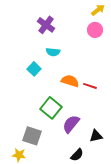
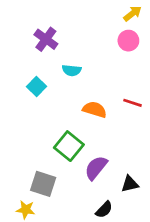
purple cross: (46, 25) -> (46, 39), moved
cyan square: (34, 69) -> (36, 87), moved
red line: (90, 86) -> (132, 103), moved

